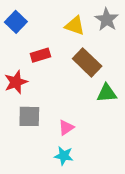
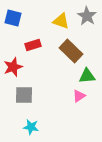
blue square: (16, 22) -> (13, 18), turned -30
pink triangle: (66, 128) -> (79, 96), moved
cyan star: (64, 156) -> (31, 127), moved

